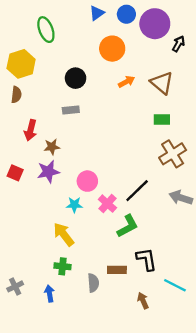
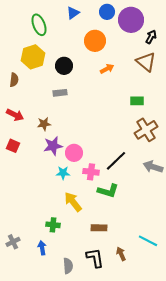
blue triangle: (97, 13) -> (73, 13), moved
yellow hexagon: (21, 64) -> (33, 57), moved
brown triangle: (162, 83) -> (146, 62), moved
red arrow: (31, 130) -> (15, 115), moved, turned -78
purple star: (48, 172) -> (53, 146), moved
pink cross: (107, 204) -> (91, 172), turned -35
green L-shape: (128, 226) -> (108, 191), turned 45
yellow arrow: (64, 234) -> (73, 202), moved
black L-shape: (147, 259) -> (95, 258), moved
gray semicircle: (93, 283) -> (68, 266), moved

